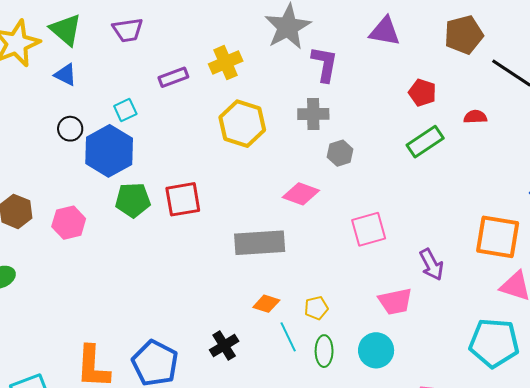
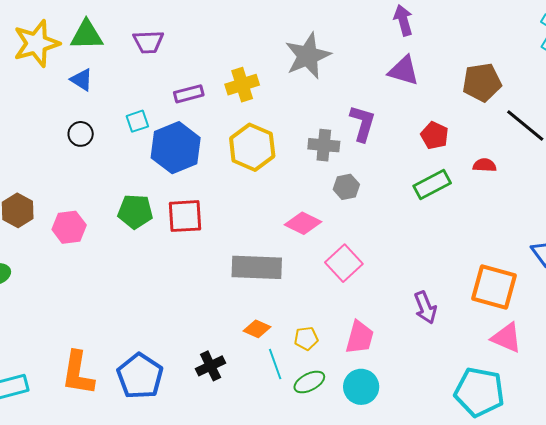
green triangle: (66, 30) -> (87, 35), turned -48
purple L-shape: (325, 64) -> (363, 123), moved
blue hexagon: (109, 151) -> (176, 148), moved
pink square: (369, 229) -> (344, 263), moved, turned -33
pink trapezoid: (395, 301) -> (360, 337), moved, turned -69
green ellipse: (324, 351) -> (309, 382), turned 56

